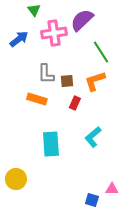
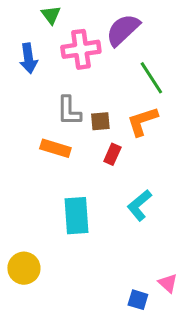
blue arrow: (19, 39) -> (28, 58), turned 120
pink triangle: (112, 189) -> (168, 283), turned 40

